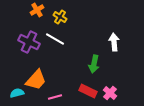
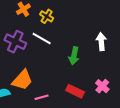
green arrow: (94, 64) -> (74, 56), moved
pink cross: (110, 93) -> (102, 86), moved

